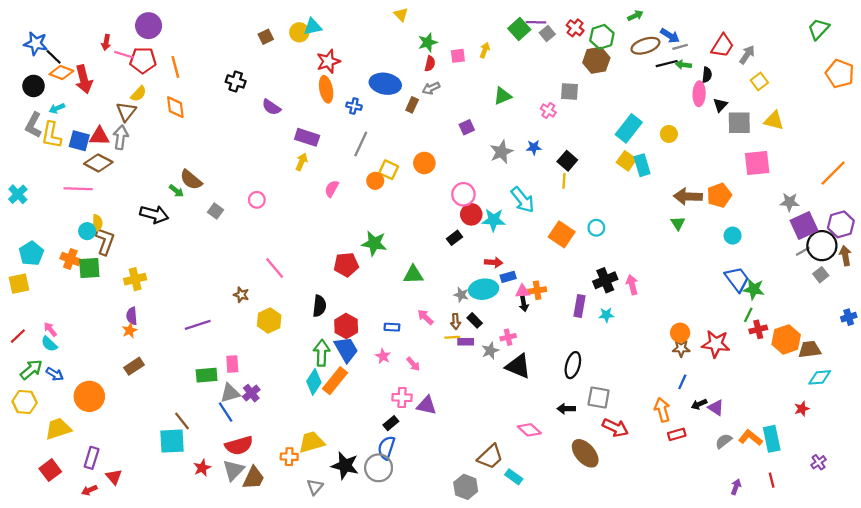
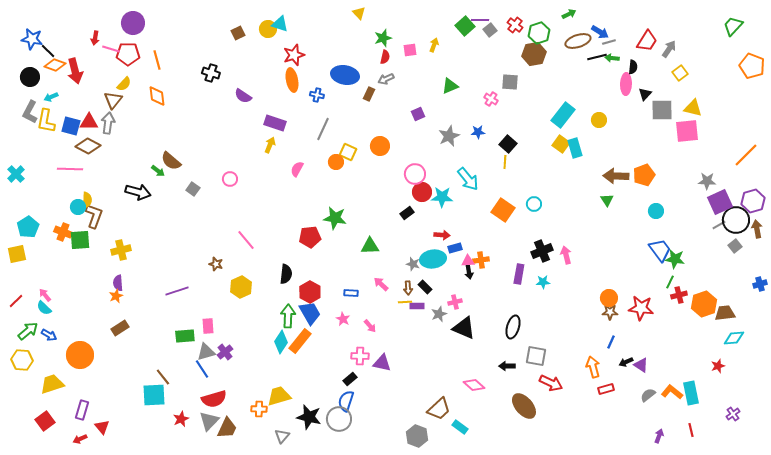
cyan triangle: (313, 27) -> (280, 24), turned 30
pink square: (757, 163) -> (687, 131), moved

